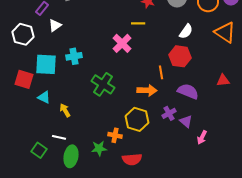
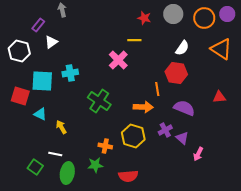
orange cross: (115, 135) -> (105, 146), moved

